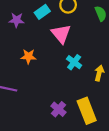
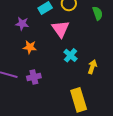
purple star: (16, 20) -> (22, 24), moved
purple cross: (58, 109) -> (34, 77), moved, turned 32

